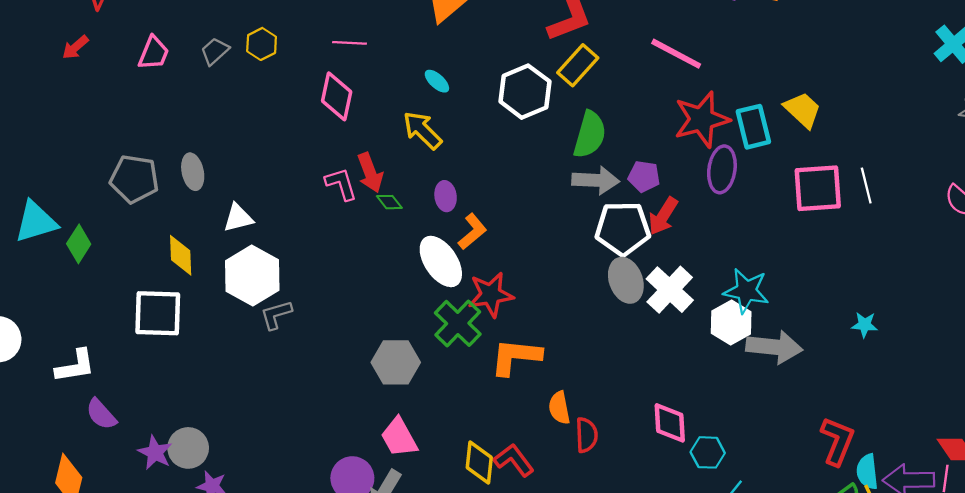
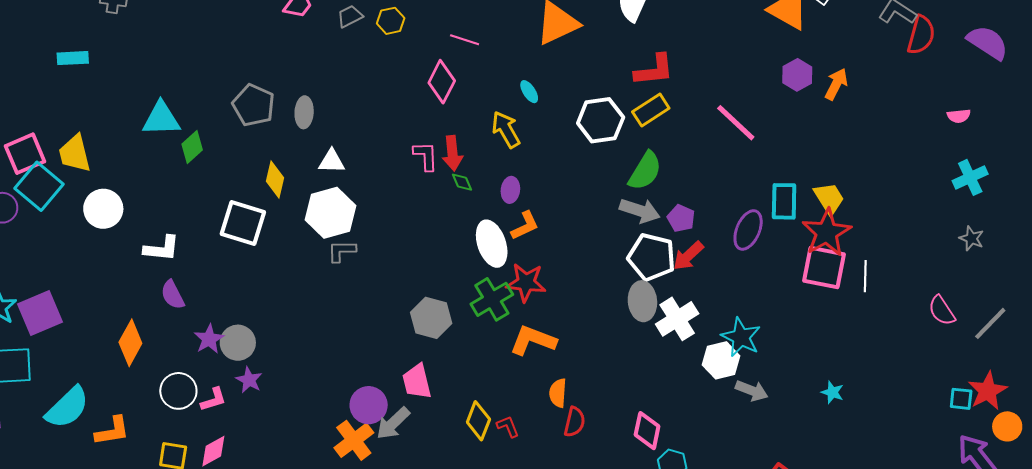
red star: (702, 119) -> (827, 232), moved, turned -30
gray arrow: (774, 347) -> (752, 391), size x0.7
red L-shape: (514, 460) -> (508, 426), size x0.7

